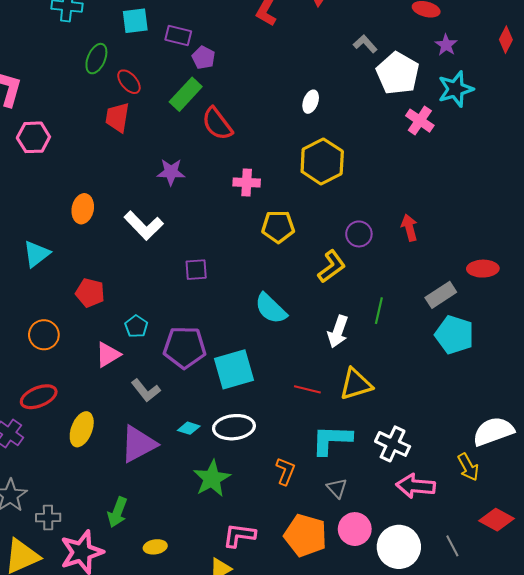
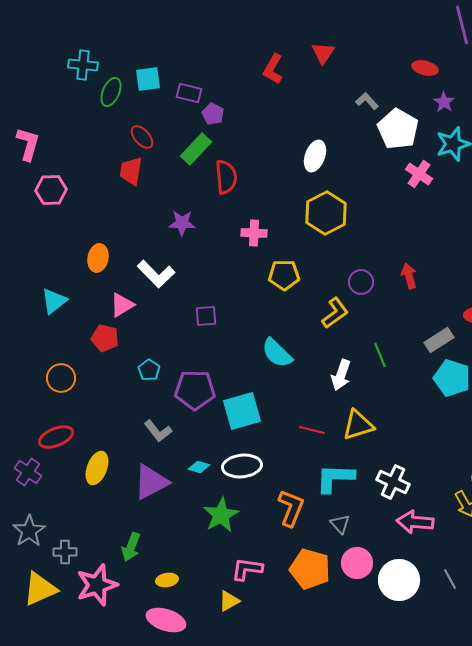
green ellipse: (96, 59) -> (111, 92), moved
white ellipse: (311, 102) -> (315, 156), size x1.4
red semicircle: (217, 124) -> (226, 177), turned -148
green line: (379, 311) -> (380, 355), turned -35
pink triangle: (108, 355) -> (122, 305), moved
orange L-shape: (285, 471) -> (291, 508), size x1.4

